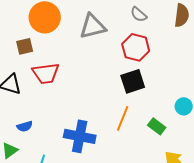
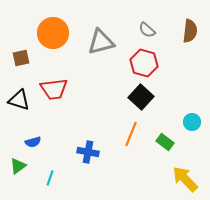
brown square: (25, 46) -> (21, 58), moved
black square: (133, 81) -> (141, 97), turned -30
blue cross: (80, 136) -> (88, 152), size x0.7

